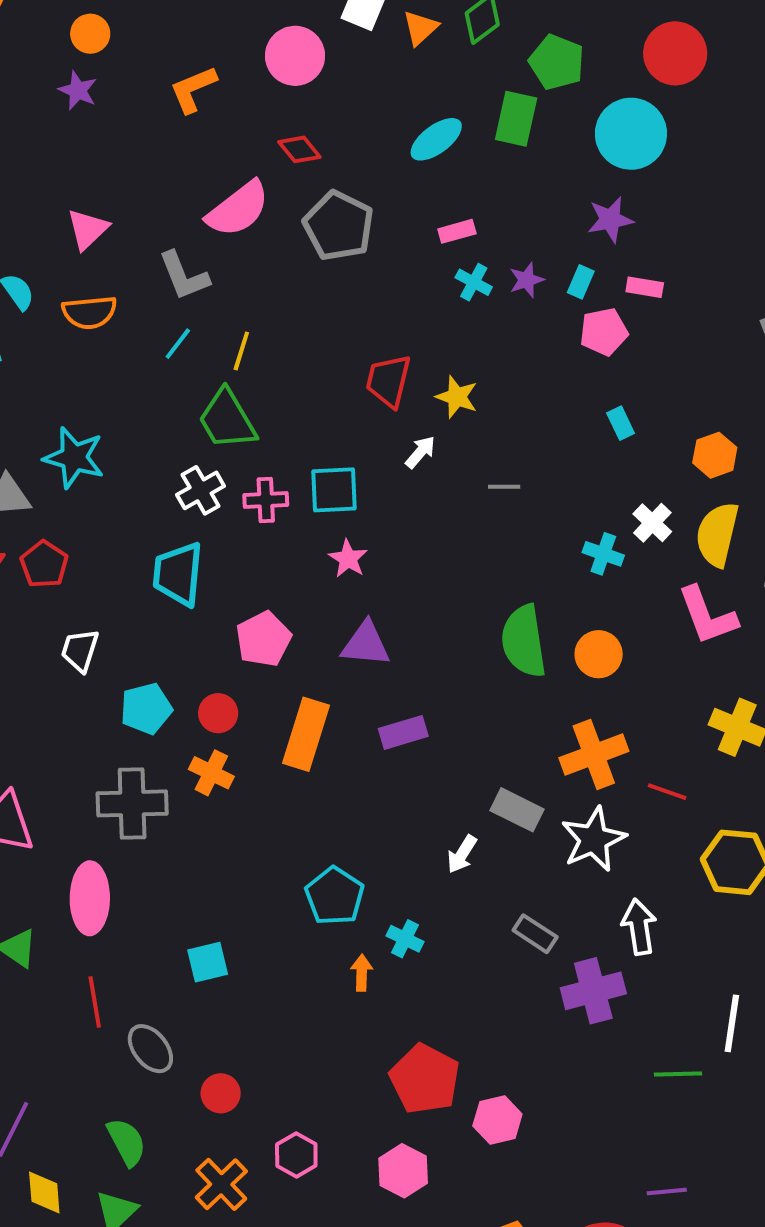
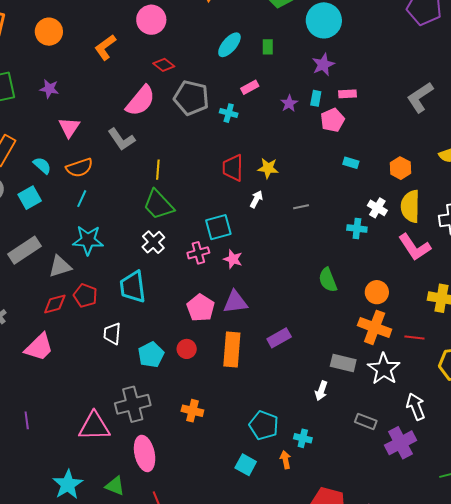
orange circle: (90, 34) -> (49, 32), size x1.4
purple star: (78, 90) -> (49, 89), moved
green rectangle: (516, 119) -> (268, 47), moved, size x0.6
cyan cross: (474, 282) -> (229, 113), moved
cyan line: (178, 344) -> (82, 199), moved
cyan rectangle: (621, 423) -> (351, 163), turned -35
pink cross: (266, 500) -> (198, 253), moved
cyan trapezoid: (178, 574) -> (133, 287), moved
green semicircle: (524, 641) -> (328, 280), size x0.7
purple triangle: (366, 644) -> (235, 302), moved
orange circle: (599, 654) -> (377, 292), moved
orange cross: (594, 755) -> (375, 327), turned -36
orange cross: (211, 773) -> (192, 411), moved
gray cross: (132, 803) -> (133, 404), moved
cyan square: (208, 962) -> (246, 465), moved, turned -35

